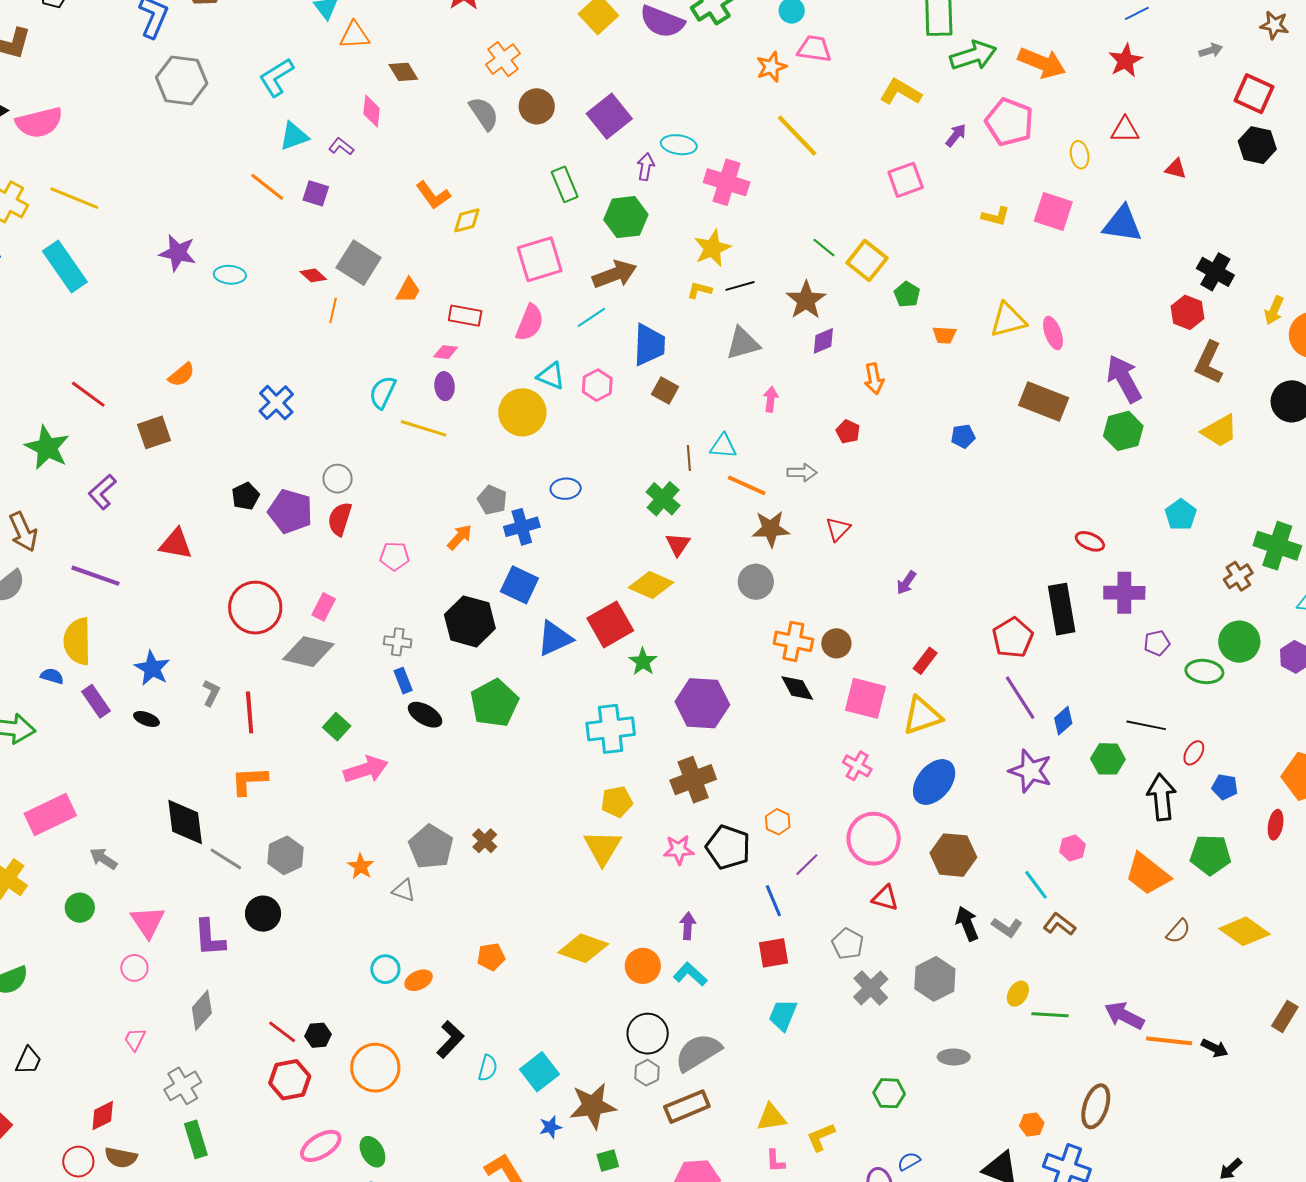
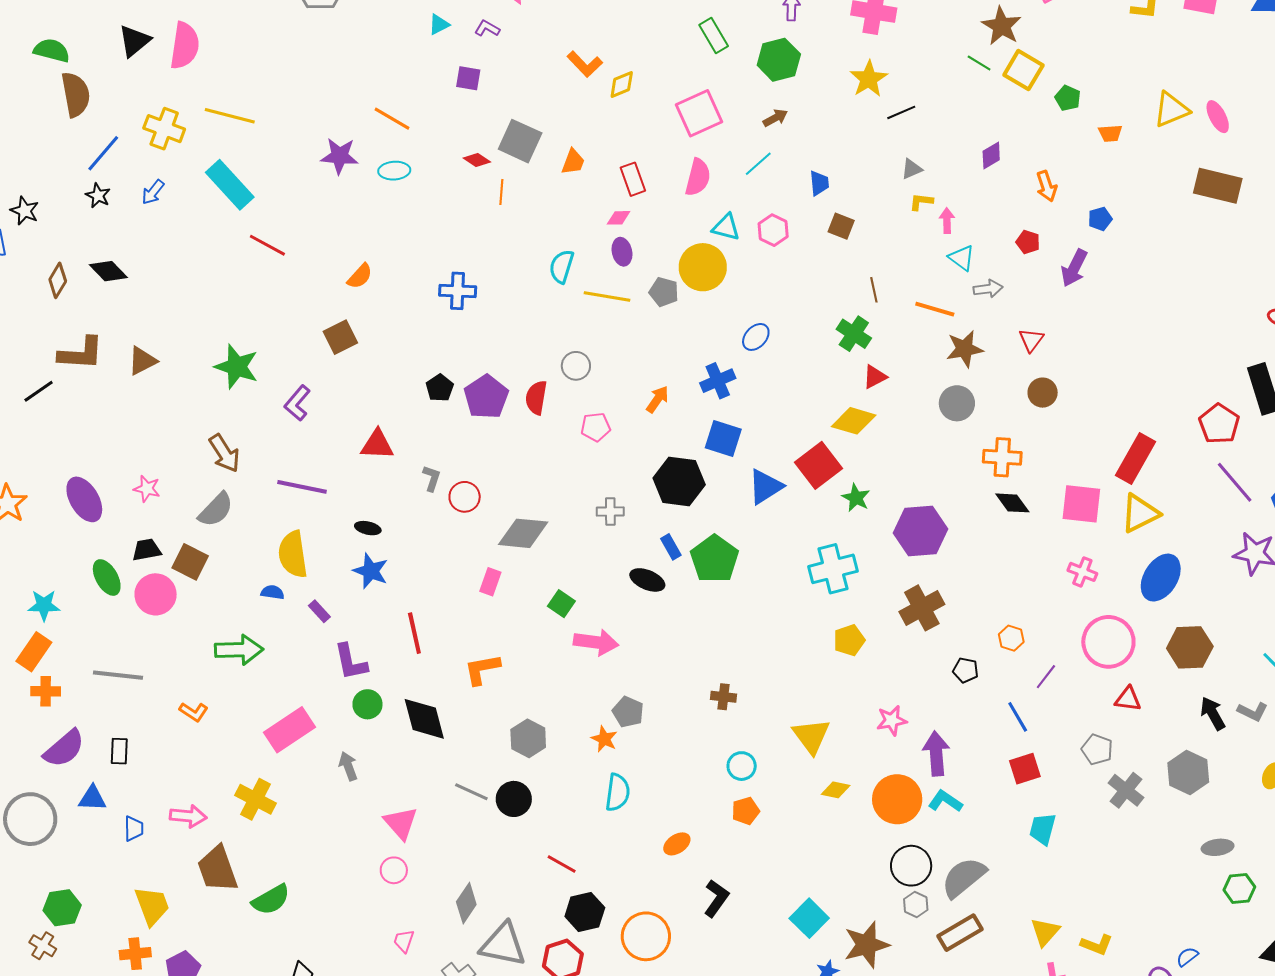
pink semicircle: (39, 123) -> (185, 46), turned -60
cyan triangle: (294, 136) -> (439, 25), size x0.7
orange line: (267, 187) -> (392, 119), moved
brown arrow: (615, 274) -> (775, 118), size x0.6
yellow L-shape: (699, 290) -> (921, 202), moved
brown star: (806, 300) -> (1002, 26), moved
red rectangle: (465, 316) -> (633, 179), turned 68
gray triangle: (743, 343) -> (912, 169), size x0.6
blue trapezoid: (649, 345) -> (819, 183), size x0.6
red line: (88, 394) -> (267, 245), moved
blue cross: (276, 403) -> (458, 291), turned -36
blue pentagon: (963, 436) -> (1100, 219), moved
cyan triangle: (723, 446) -> (962, 258), moved, turned 40
gray circle: (338, 479) -> (576, 366), moved
blue ellipse: (566, 489) -> (756, 337), turned -36
gray pentagon: (492, 500) -> (664, 292), moved
purple pentagon: (290, 511) -> (486, 397), turned 30
red triangle: (678, 544) -> (875, 377), turned 36
purple arrow: (906, 583) -> (1074, 268), moved, size x1.5
pink rectangle: (324, 607) -> (490, 582), moved
red circle: (255, 608) -> (465, 497), size x0.6
brown circle: (836, 643) -> (1043, 393), moved
red rectangle: (925, 661) -> (1136, 459), size x1.8
blue rectangle: (403, 681) -> (671, 547), moved
gray L-shape: (211, 693) -> (432, 478), moved
purple rectangle: (96, 701) -> (319, 611), size x0.7
red line: (250, 712) -> (414, 633), moved
black ellipse: (146, 719) -> (368, 528), moved
pink arrow: (366, 769) -> (596, 642), turned 33
brown cross: (485, 841) -> (724, 697), turned -30
gray pentagon: (431, 847) -> (628, 712), moved, size x0.7
black pentagon: (728, 847) -> (966, 670), size x0.6
yellow triangle: (603, 848) -> (811, 736), moved
pink star: (679, 850) -> (892, 720), moved
gray arrow: (103, 859) -> (348, 766), turned 44
gray line: (226, 859) -> (471, 792), moved
gray triangle: (404, 890) -> (503, 945), moved, size x2.0
green circle: (80, 908) -> (367, 704), moved
purple arrow: (688, 926) -> (936, 754), size x1.6
purple L-shape: (210, 938) -> (351, 662), moved
yellow diamond: (583, 948) -> (836, 790), size x0.6
orange circle: (643, 966) -> (897, 799), size x1.4
cyan circle: (385, 969) -> (742, 766), moved
red line: (282, 1032) -> (562, 864), moved
black hexagon: (318, 1035) -> (585, 912), size x1.5
cyan semicircle: (488, 1068) -> (618, 792), moved, size x1.4
green hexagon: (889, 1093) -> (1239, 888), moved
yellow triangle: (771, 1117) -> (1045, 932), turned -32
yellow L-shape: (821, 1137) -> (1097, 945), turned -128

